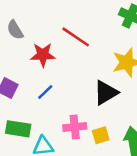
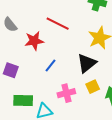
blue line: (45, 92) -> (51, 65), moved
yellow square: (101, 135) -> (93, 87), moved

